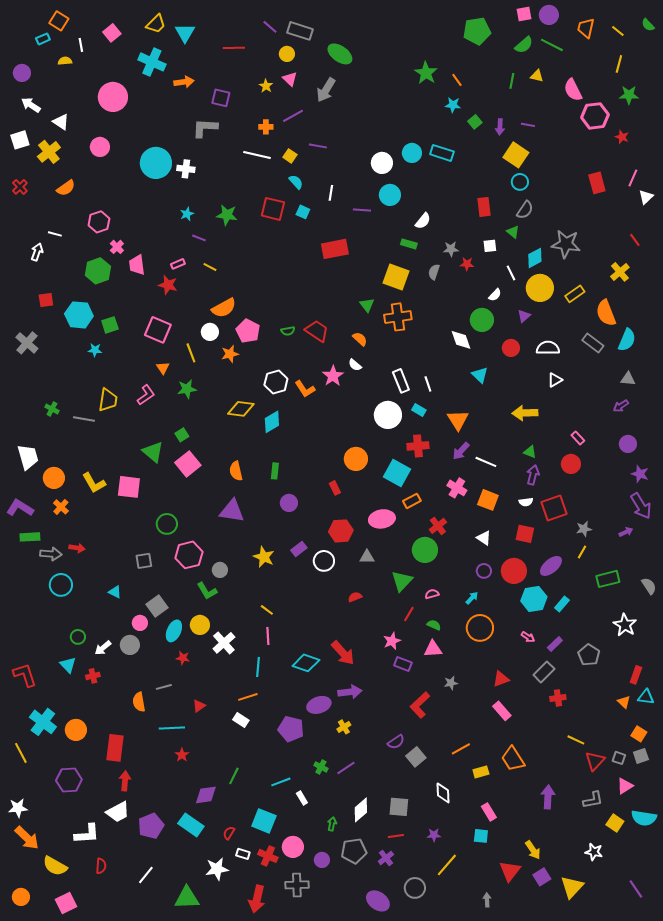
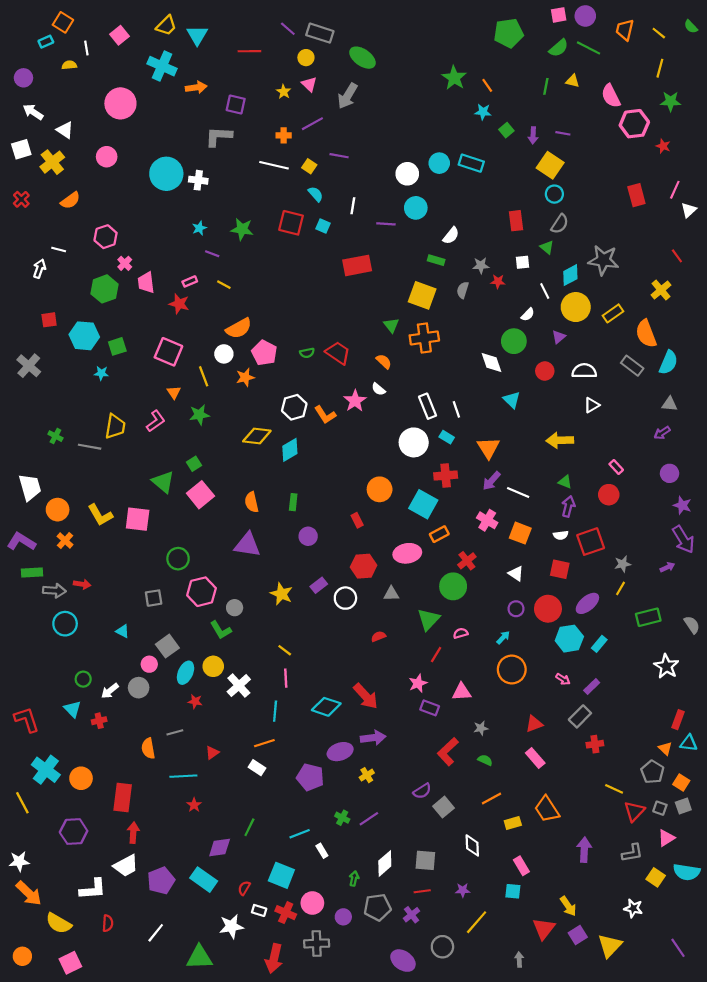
green semicircle: (434, 625) -> (485, 760), moved
gray pentagon: (589, 655) -> (652, 772), moved

